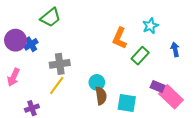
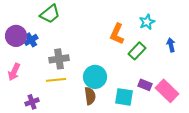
cyan circle: (97, 82) -> (95, 77), size x1.5
yellow line: (57, 85) -> (56, 80), turned 48
purple rectangle: (158, 87) -> (145, 85), moved
brown semicircle: (101, 96) -> (90, 96), moved

